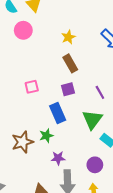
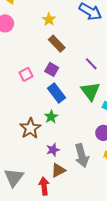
purple square: (68, 89) -> (52, 69), moved, turned -32
purple star: (58, 158) -> (53, 150), moved

